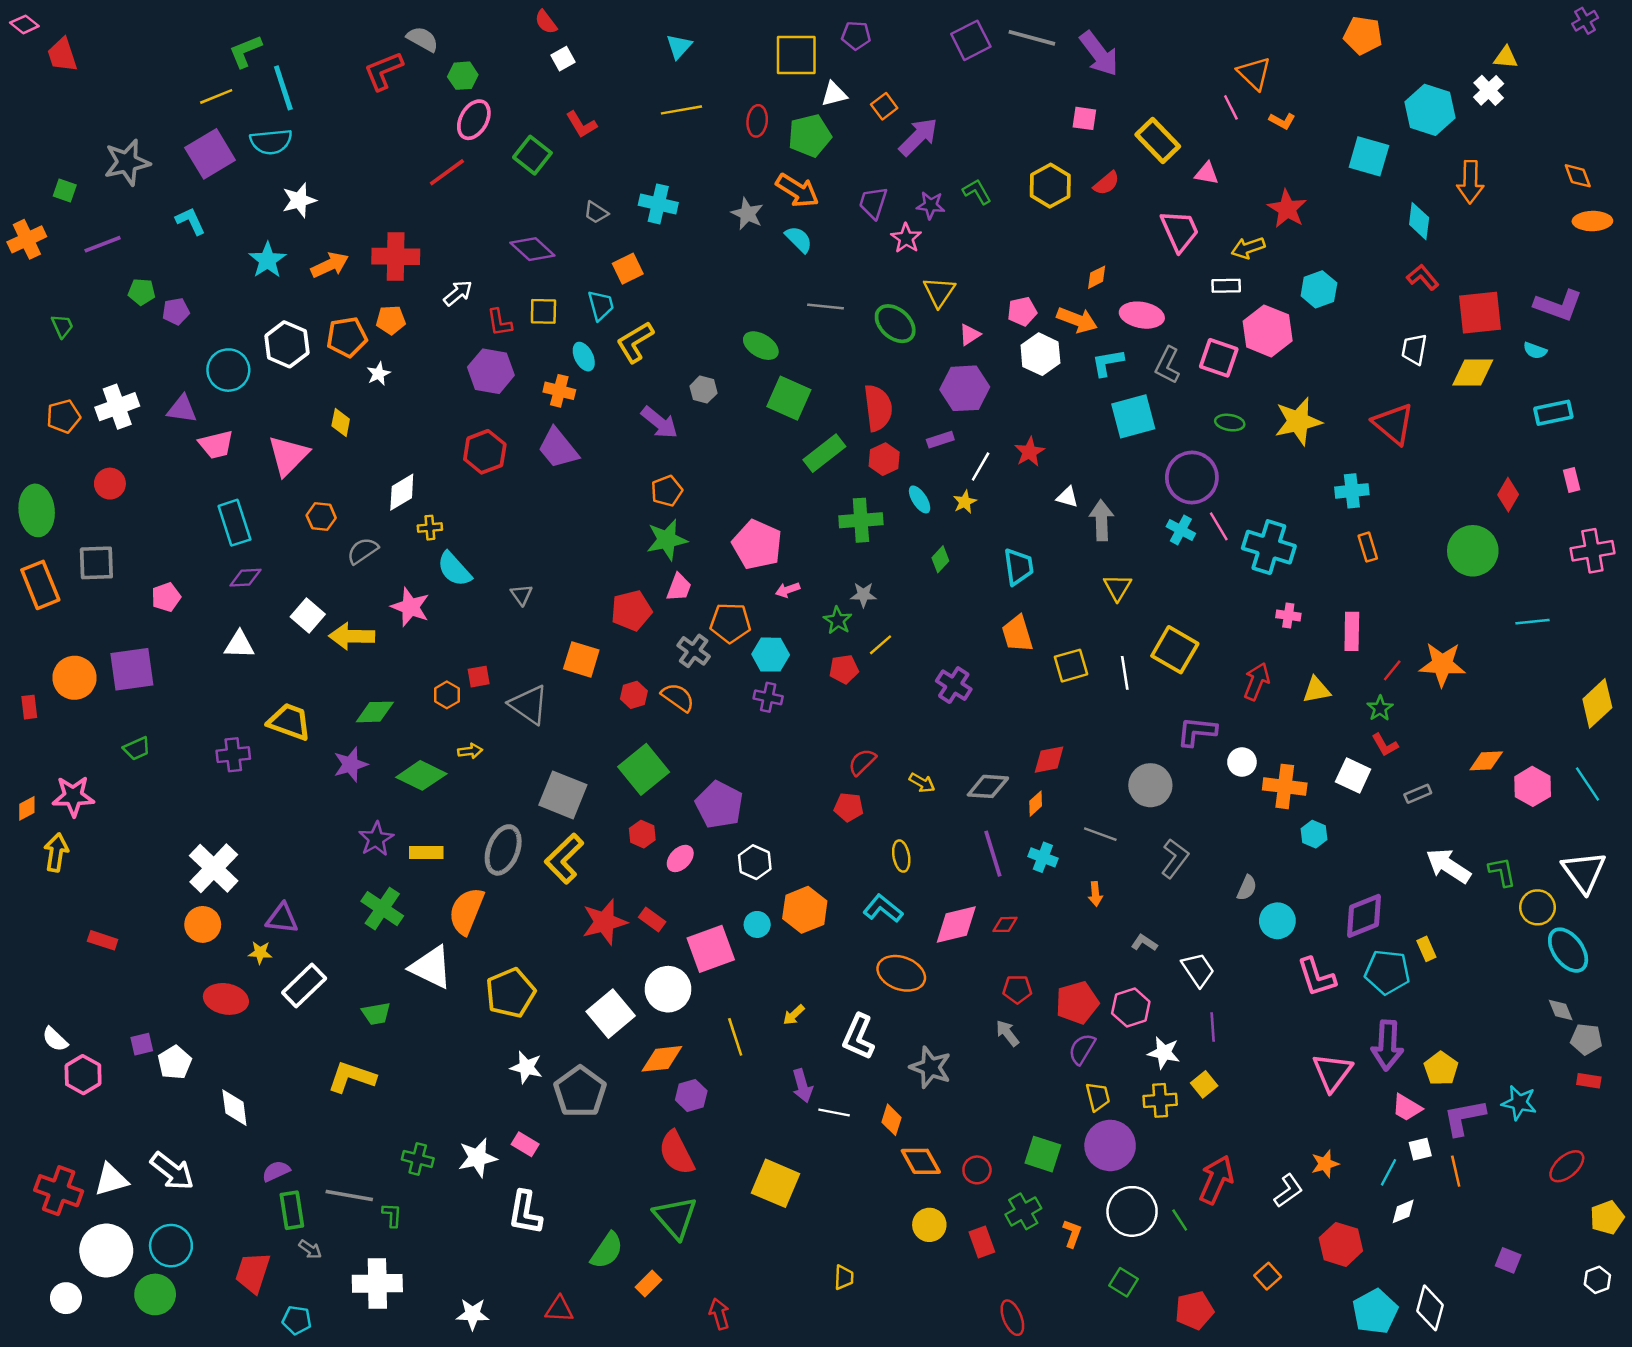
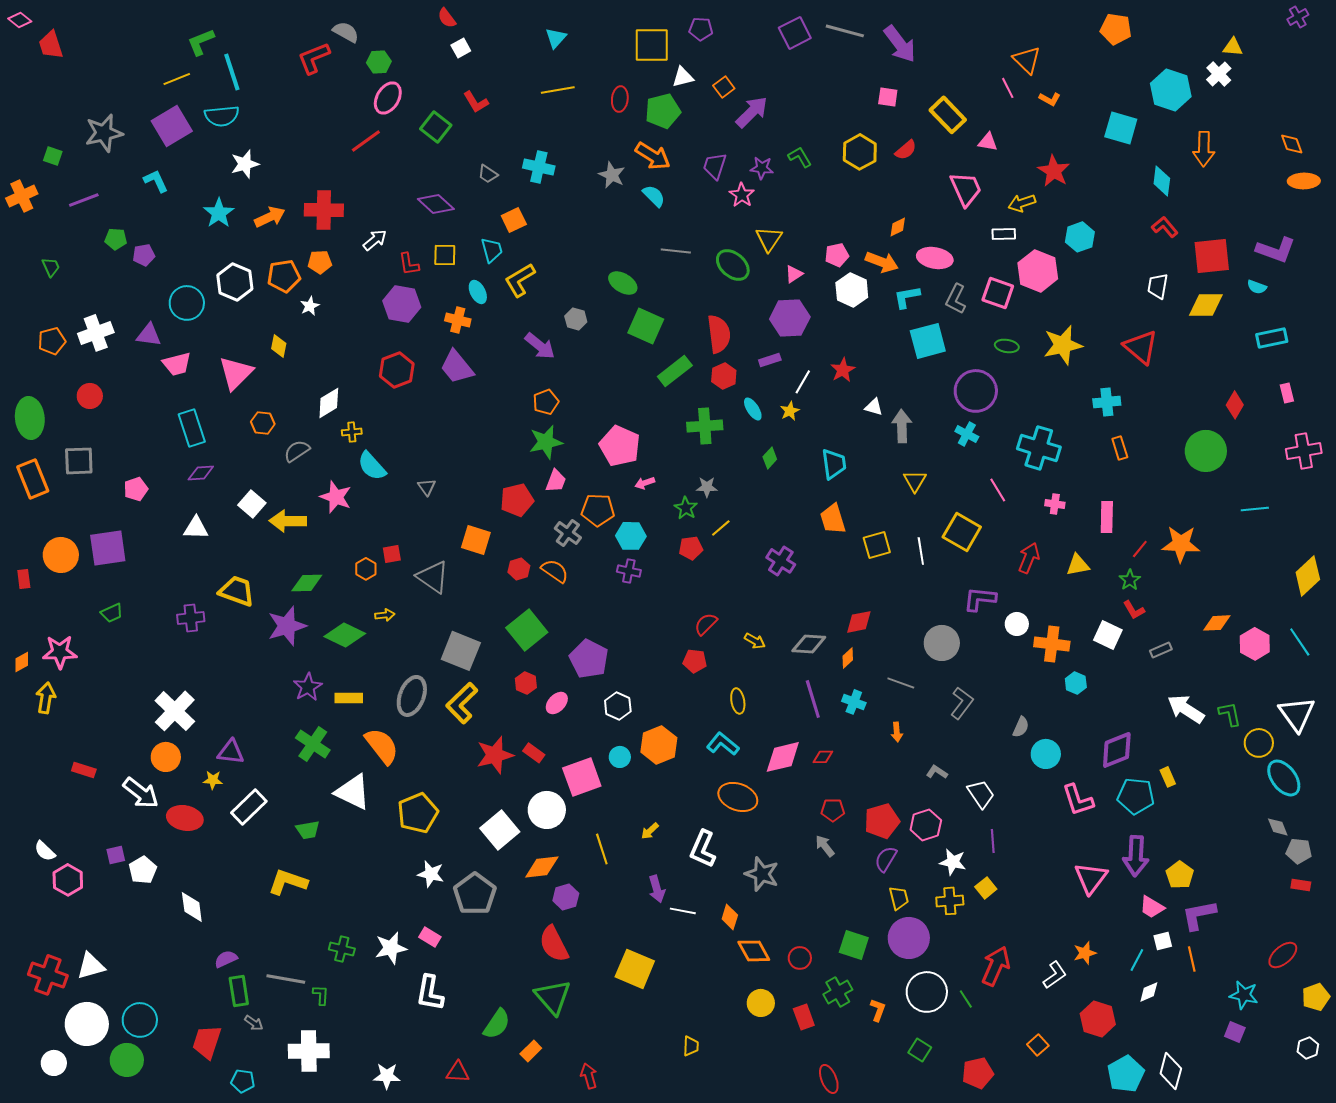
pink line: (1219, 526) -> (998, 490), moved
purple star: (350, 764) -> (287, 626), size x1.4
orange semicircle: (466, 911) -> (382, 746), turned 120
cyan star: (1519, 1103) -> (1244, 995), moved
white arrow: (172, 1171) -> (141, 793), moved

